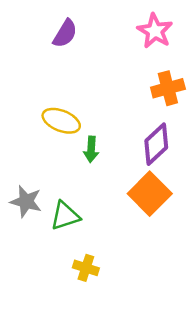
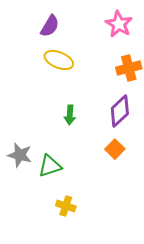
yellow ellipse: (61, 121) -> (59, 60), moved
orange square: (150, 194) -> (115, 149), size x0.6

